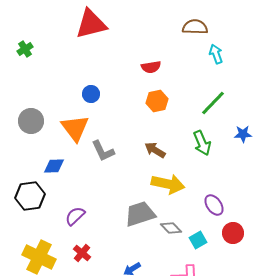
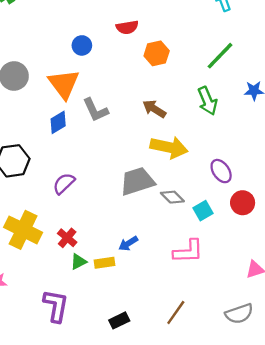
red semicircle: (151, 67) -> (127, 27), moved
blue diamond: (54, 166) -> (58, 122), moved, turned -30
red cross: (82, 253) -> (67, 238), moved

